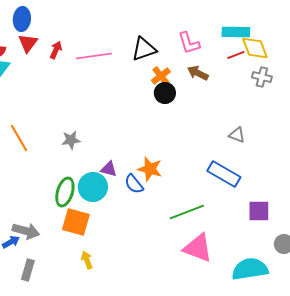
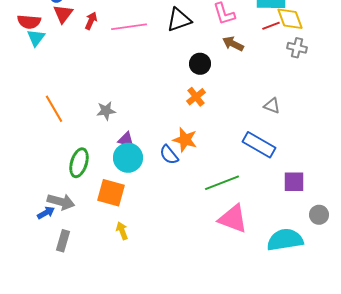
orange cross: (161, 76) -> (196, 97), moved
purple triangle: (109, 169) -> (126, 140), moved
green ellipse: (65, 192) -> (79, 163), moved

